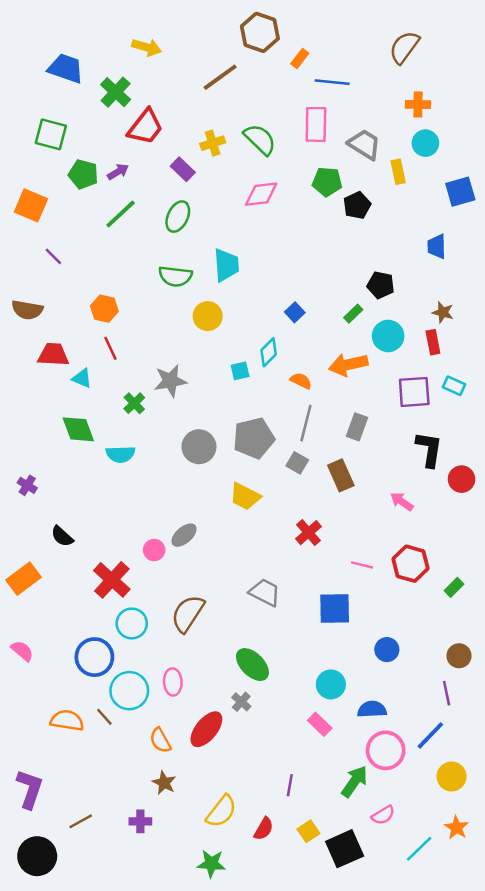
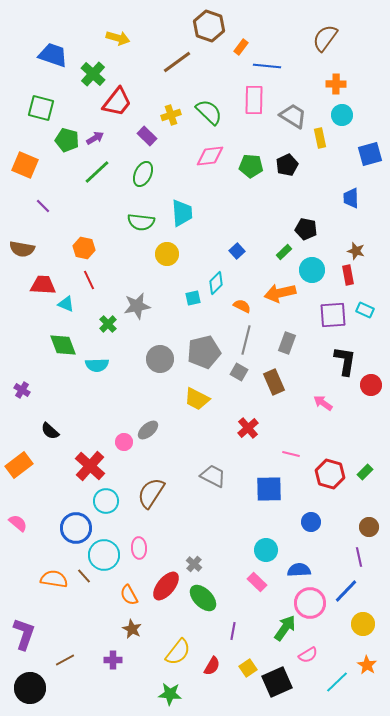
green pentagon: (327, 182) -> (251, 166), moved
red hexagon: (410, 564) -> (330, 474), moved
green ellipse: (252, 665) -> (203, 598), moved

